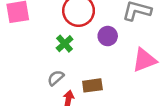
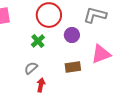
brown rectangle: (92, 85) -> (73, 67), moved

